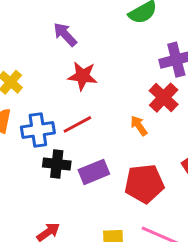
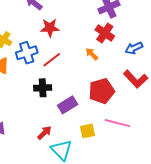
blue cross: (38, 130) -> (27, 53), moved
purple rectangle: (94, 172) -> (68, 105), moved

